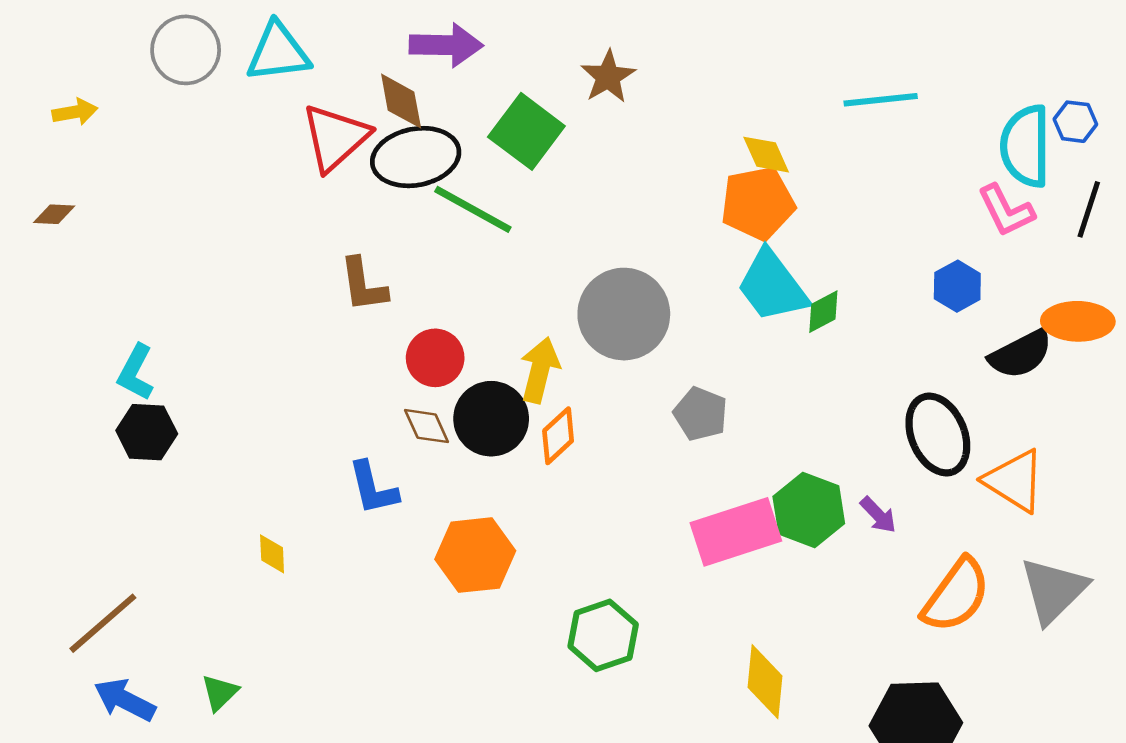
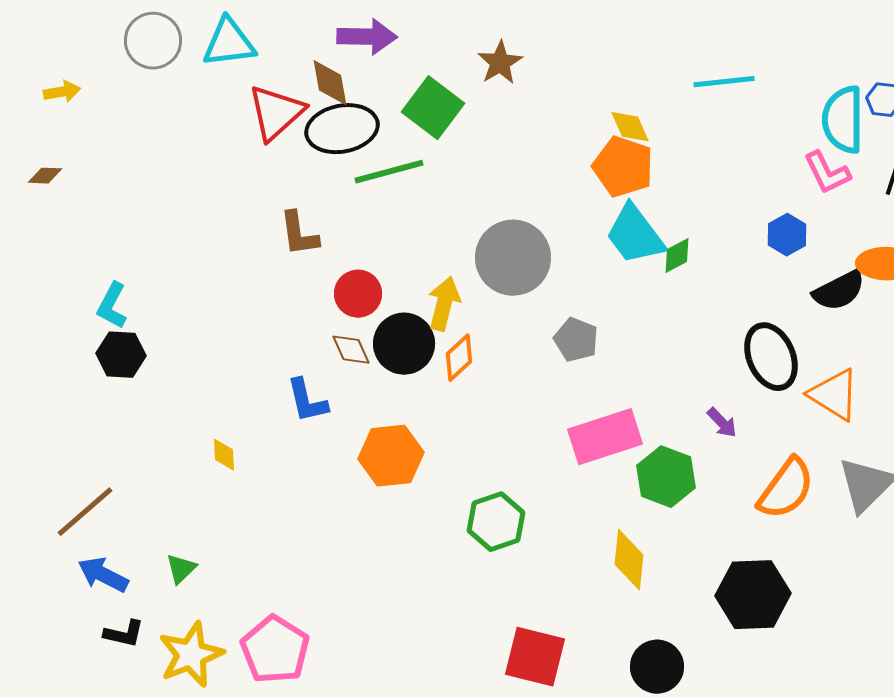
orange pentagon: (758, 203) -> (623, 167), turned 30
green line: (473, 209) -> (389, 172), turned -44
green hexagon: (809, 510) -> (666, 477), moved

